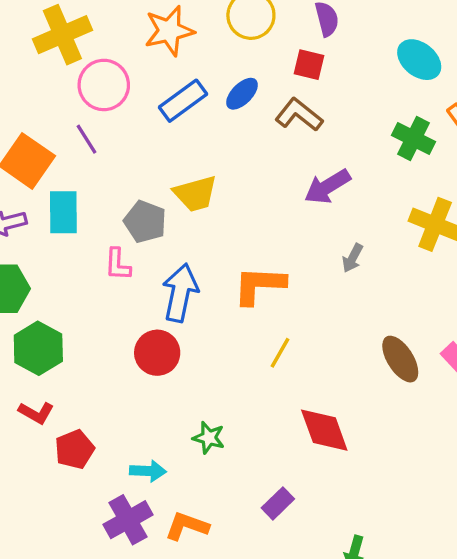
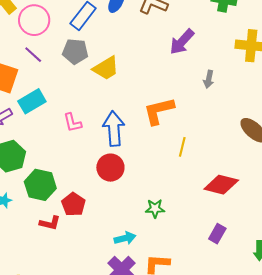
cyan rectangle: (63, 212) -> (32, 101), turned 76
gray pentagon: (145, 222) -> (75, 51), moved
red diamond: (324, 430) -> (221, 185), turned -40
red pentagon: (74, 449) -> (73, 204), moved
purple rectangle: (278, 503) -> (217, 234), moved

